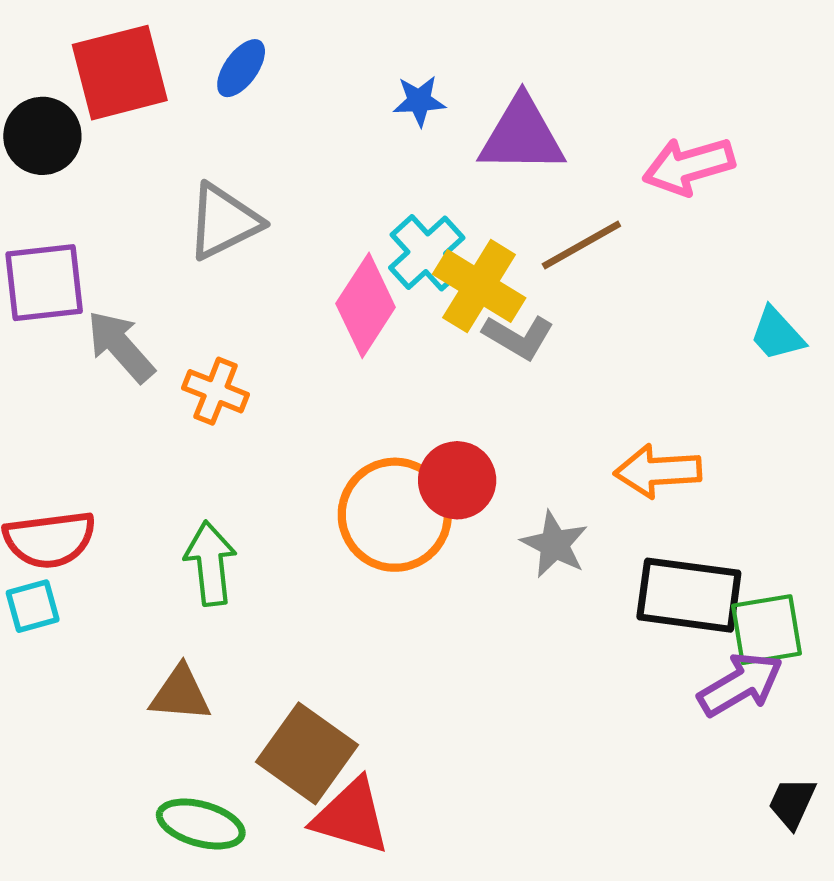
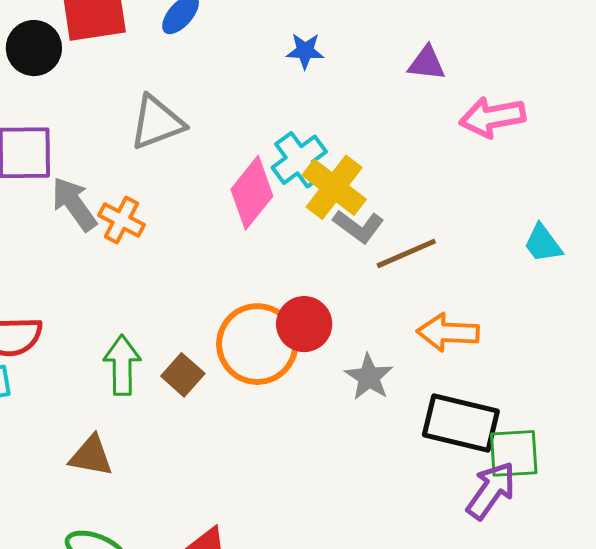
purple triangle: (522, 135) -> (427, 63), moved, size x0.6
brown line: (581, 245) -> (406, 253), moved
orange cross: (216, 391) -> (121, 220), moved
purple arrow: (740, 684) -> (491, 490), turned -30
brown square: (307, 753) -> (183, 375), moved, size x0.6

